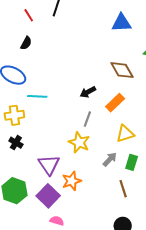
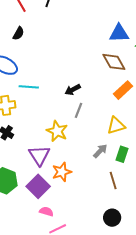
blue triangle: (121, 23) -> (119, 33), moved
black arrow: (88, 92) -> (73, 90), moved
orange rectangle: (115, 103) -> (123, 90), moved
yellow star: (79, 142) -> (57, 131), moved

